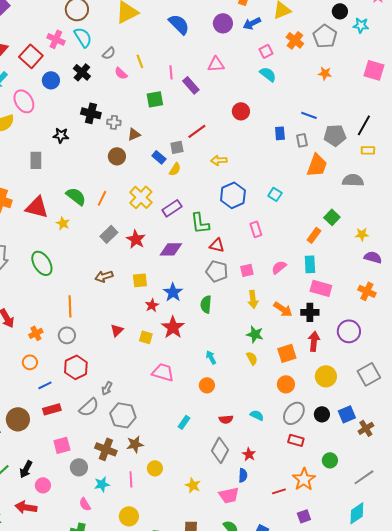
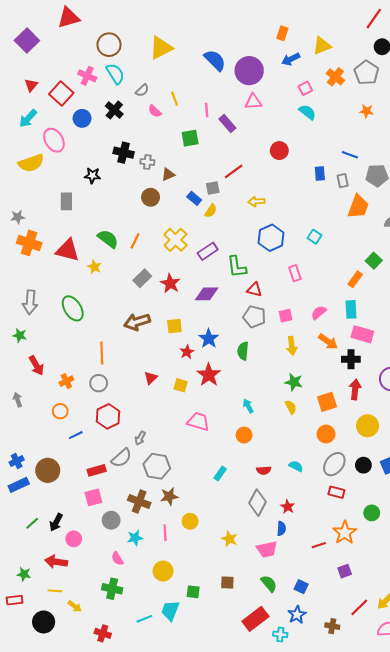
purple circle: (223, 23) -> (249, 71), moved, size x1.4
brown arrow: (104, 276) -> (137, 322), size x1.4
orange arrow: (283, 309) -> (328, 342), moved
red rectangle: (52, 409) -> (97, 470), moved

